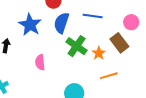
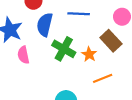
pink semicircle: (40, 62) -> (23, 55), moved

